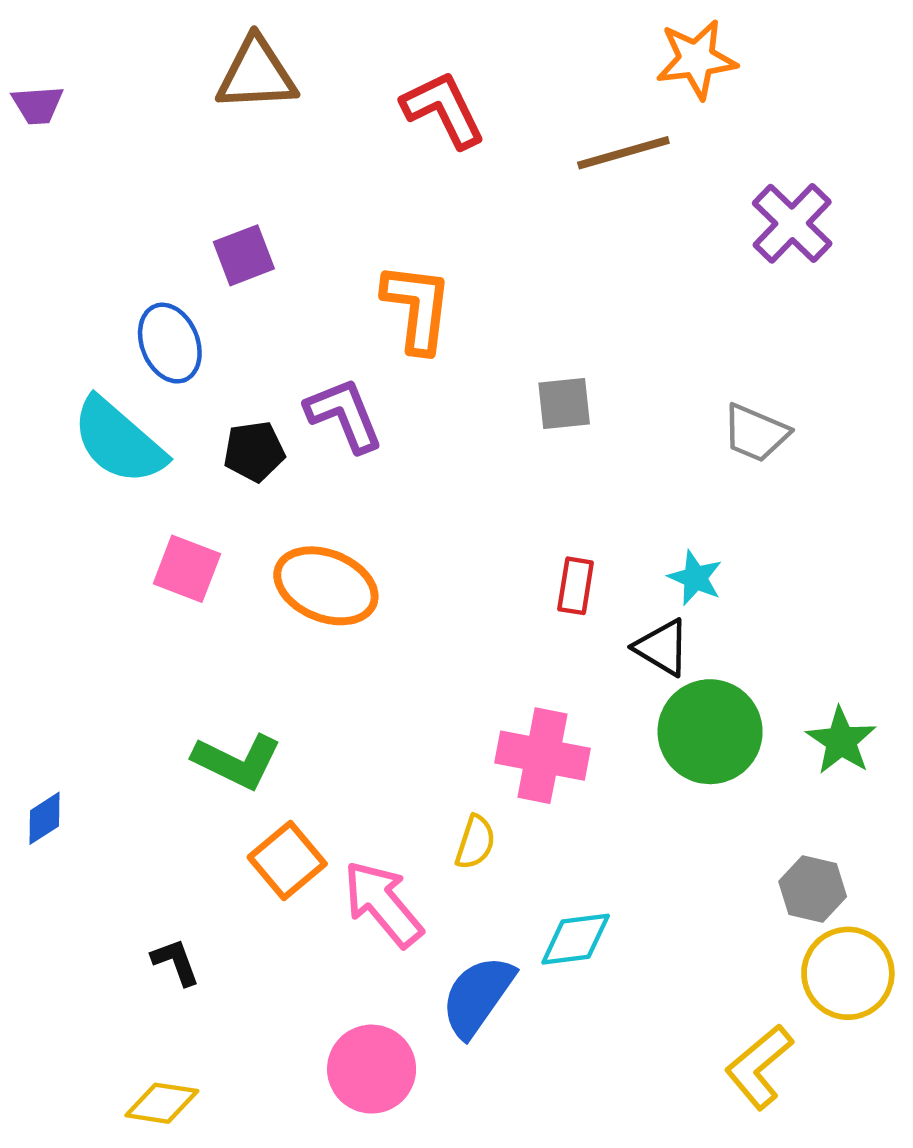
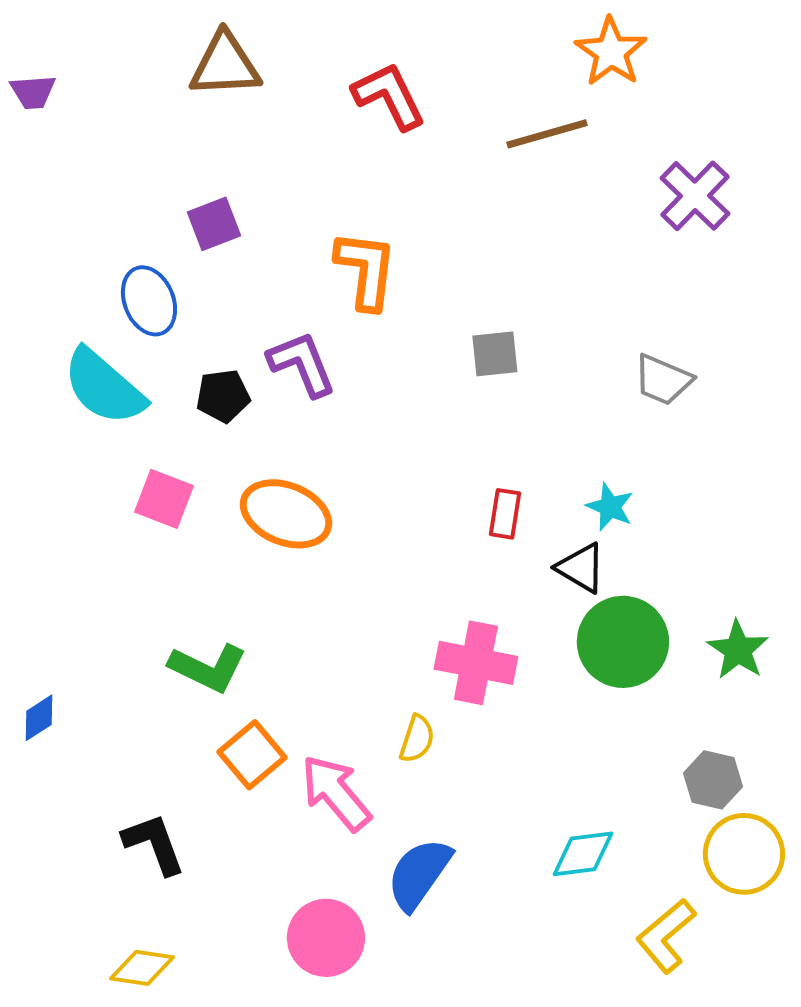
orange star: (696, 59) -> (611, 52), turned -30
cyan diamond: (576, 939) -> (583, 854), moved
black L-shape: (176, 962) -> (154, 844), size x1.5

